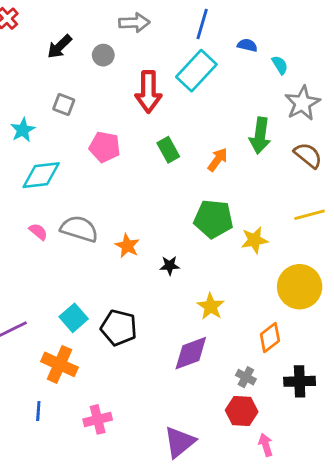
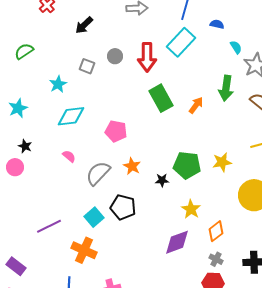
gray circle: (103, 55) -> (115, 56), moved
cyan semicircle: (280, 65) -> (236, 47), moved
pink pentagon: (105, 147) -> (116, 131), moved
green rectangle: (168, 150) -> (161, 98), size x1.5
green pentagon: (213, 219) -> (187, 165), moved
gray semicircle: (79, 229) -> (98, 173), moved, turned -64
black pentagon: (119, 328) -> (123, 207), moved
orange diamond: (270, 338) -> (216, 231), moved

